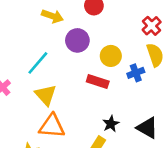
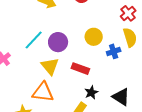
purple circle: (77, 40) -> (58, 42), moved
red rectangle: (98, 82) -> (80, 69), moved
yellow triangle: (46, 95) -> (50, 66), moved

